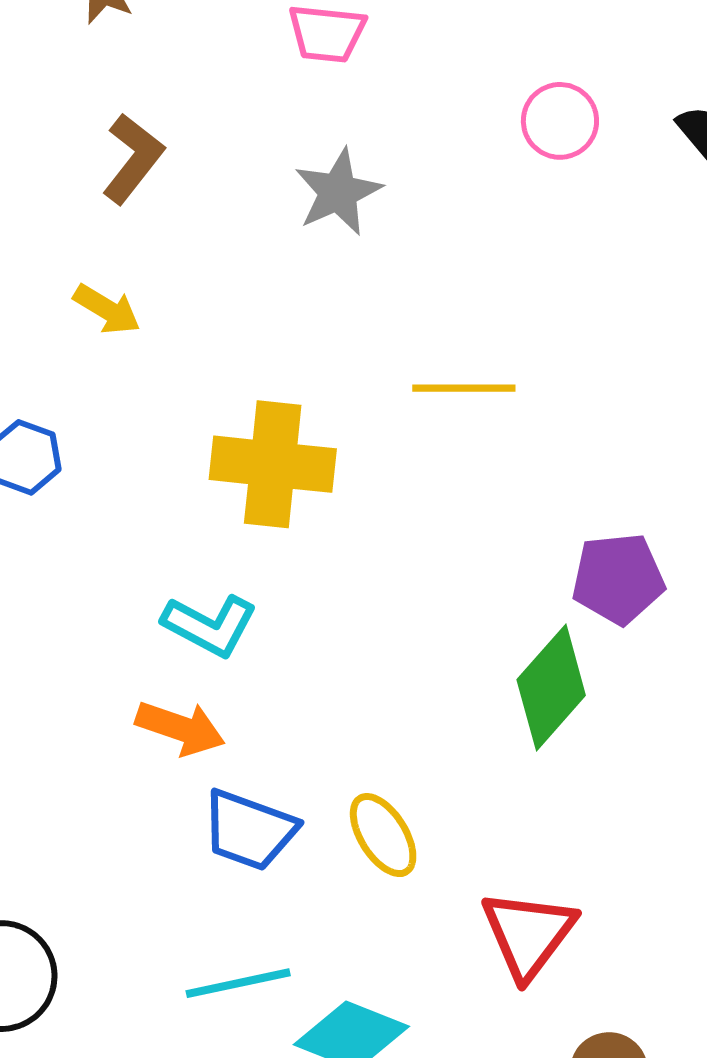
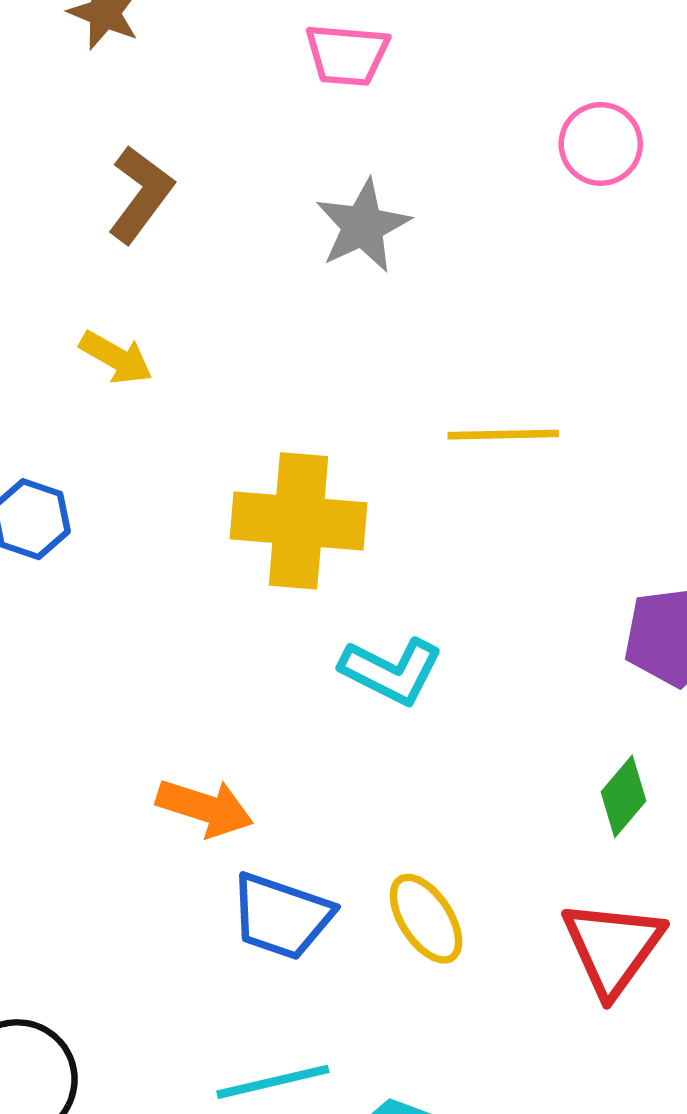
cyan L-shape: (210, 625) -> (391, 671), moved
green diamond: (551, 688) -> (624, 796), moved, size x0.6
red triangle: (528, 934) -> (613, 947), moved

